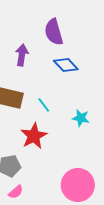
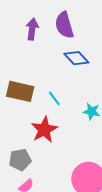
purple arrow: (22, 55) -> (32, 29), moved

